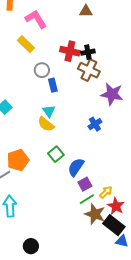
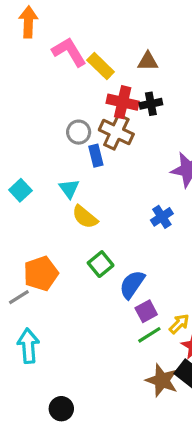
brown triangle: (86, 11) -> (148, 61), moved
yellow rectangle: (26, 44) -> (101, 66), moved
brown cross: (89, 70) -> (116, 132), moved
cyan triangle: (49, 111) -> (69, 189), moved
brown star: (95, 214) -> (162, 380), moved

